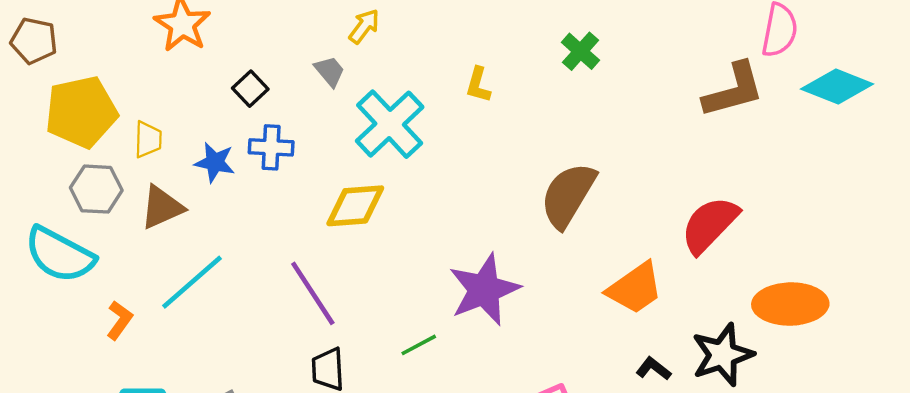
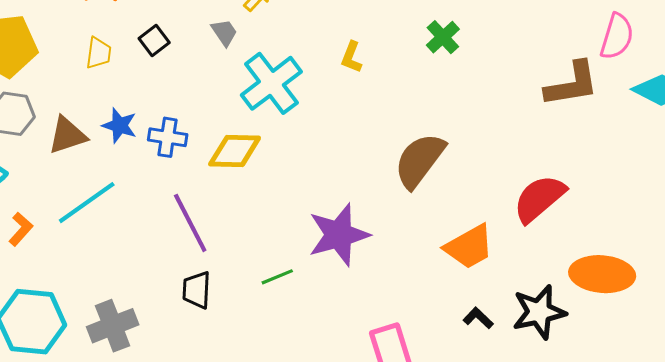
yellow trapezoid: (148, 139) -> (99, 53), moved
blue cross: (271, 147) -> (168, 137), moved
blue star: (215, 162) -> (120, 125), moved

